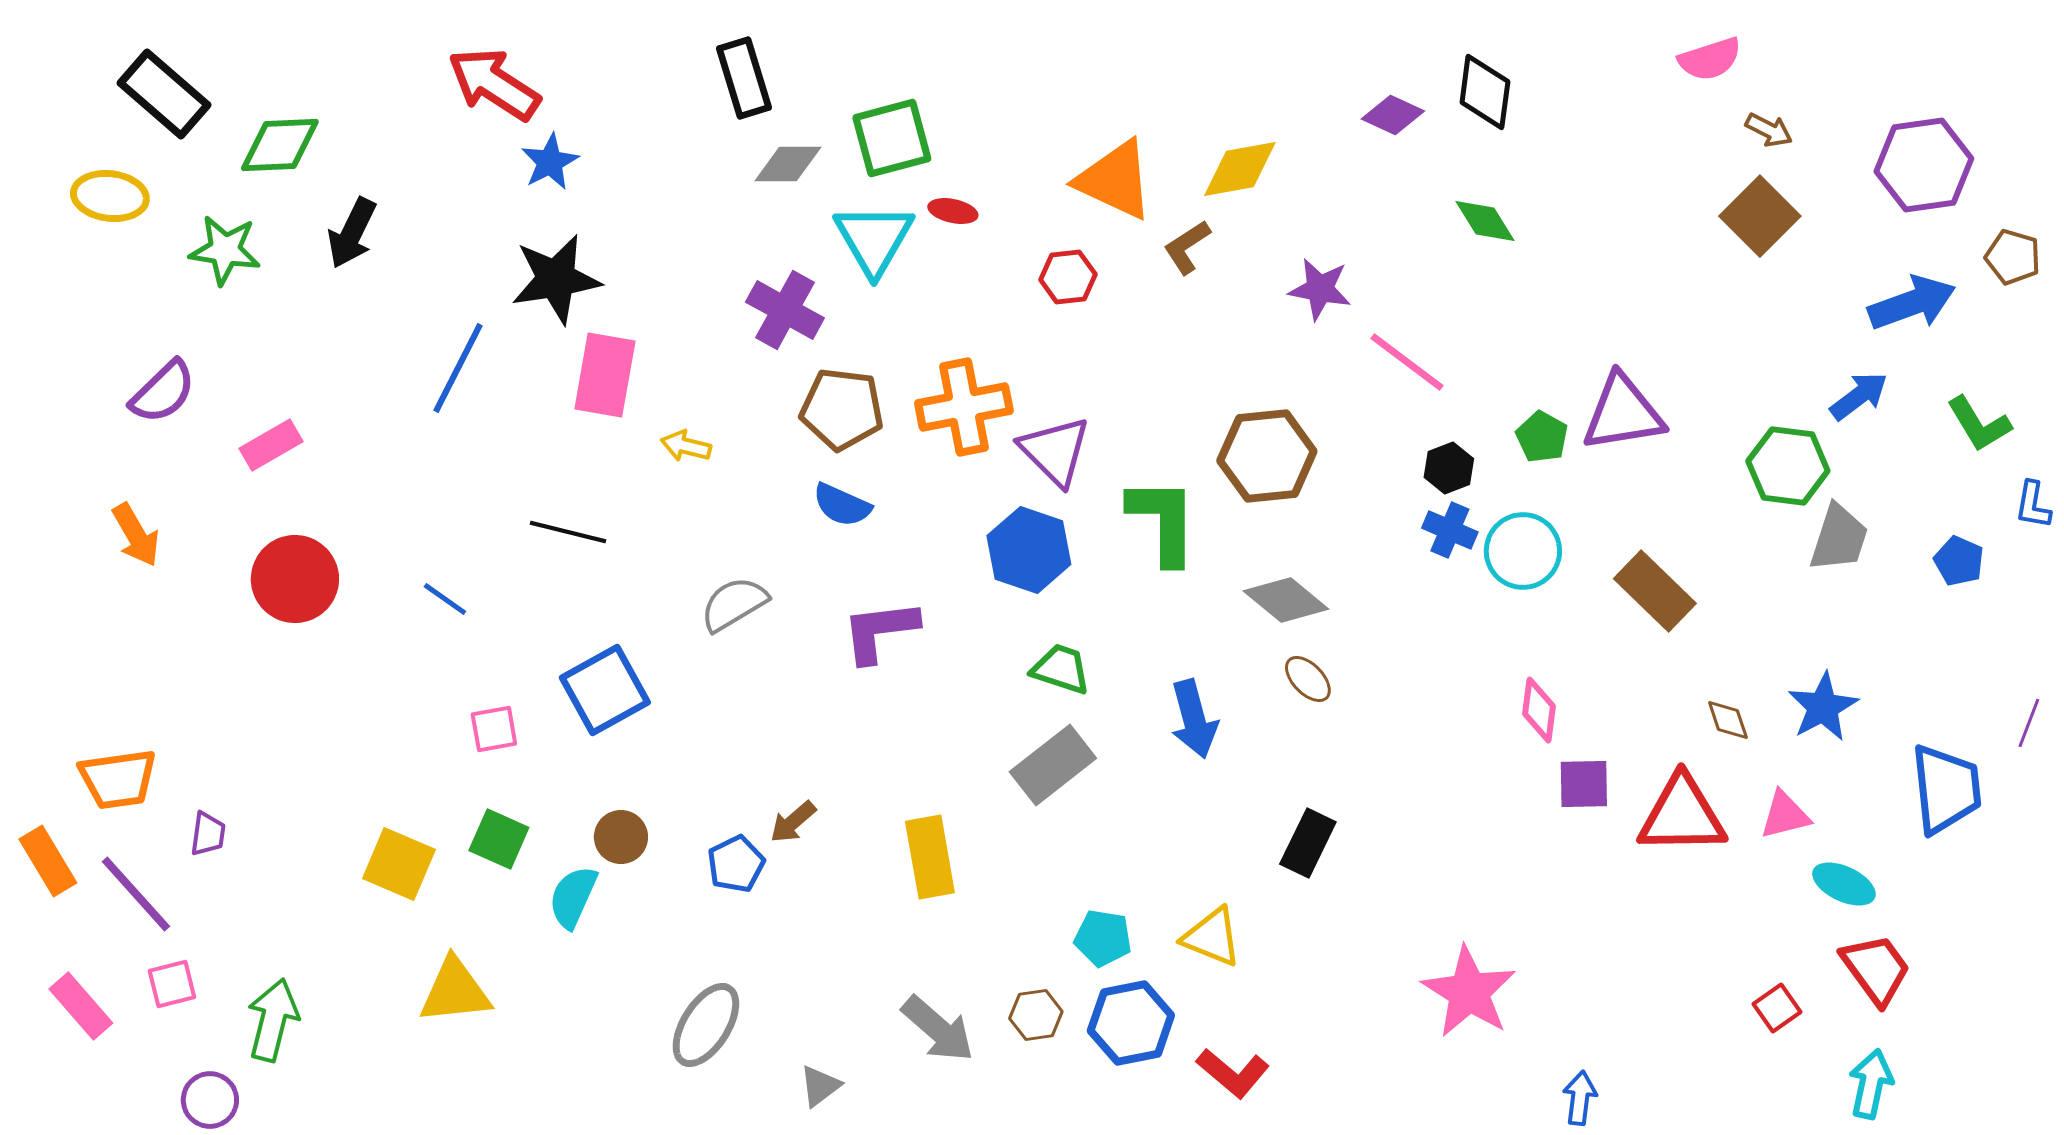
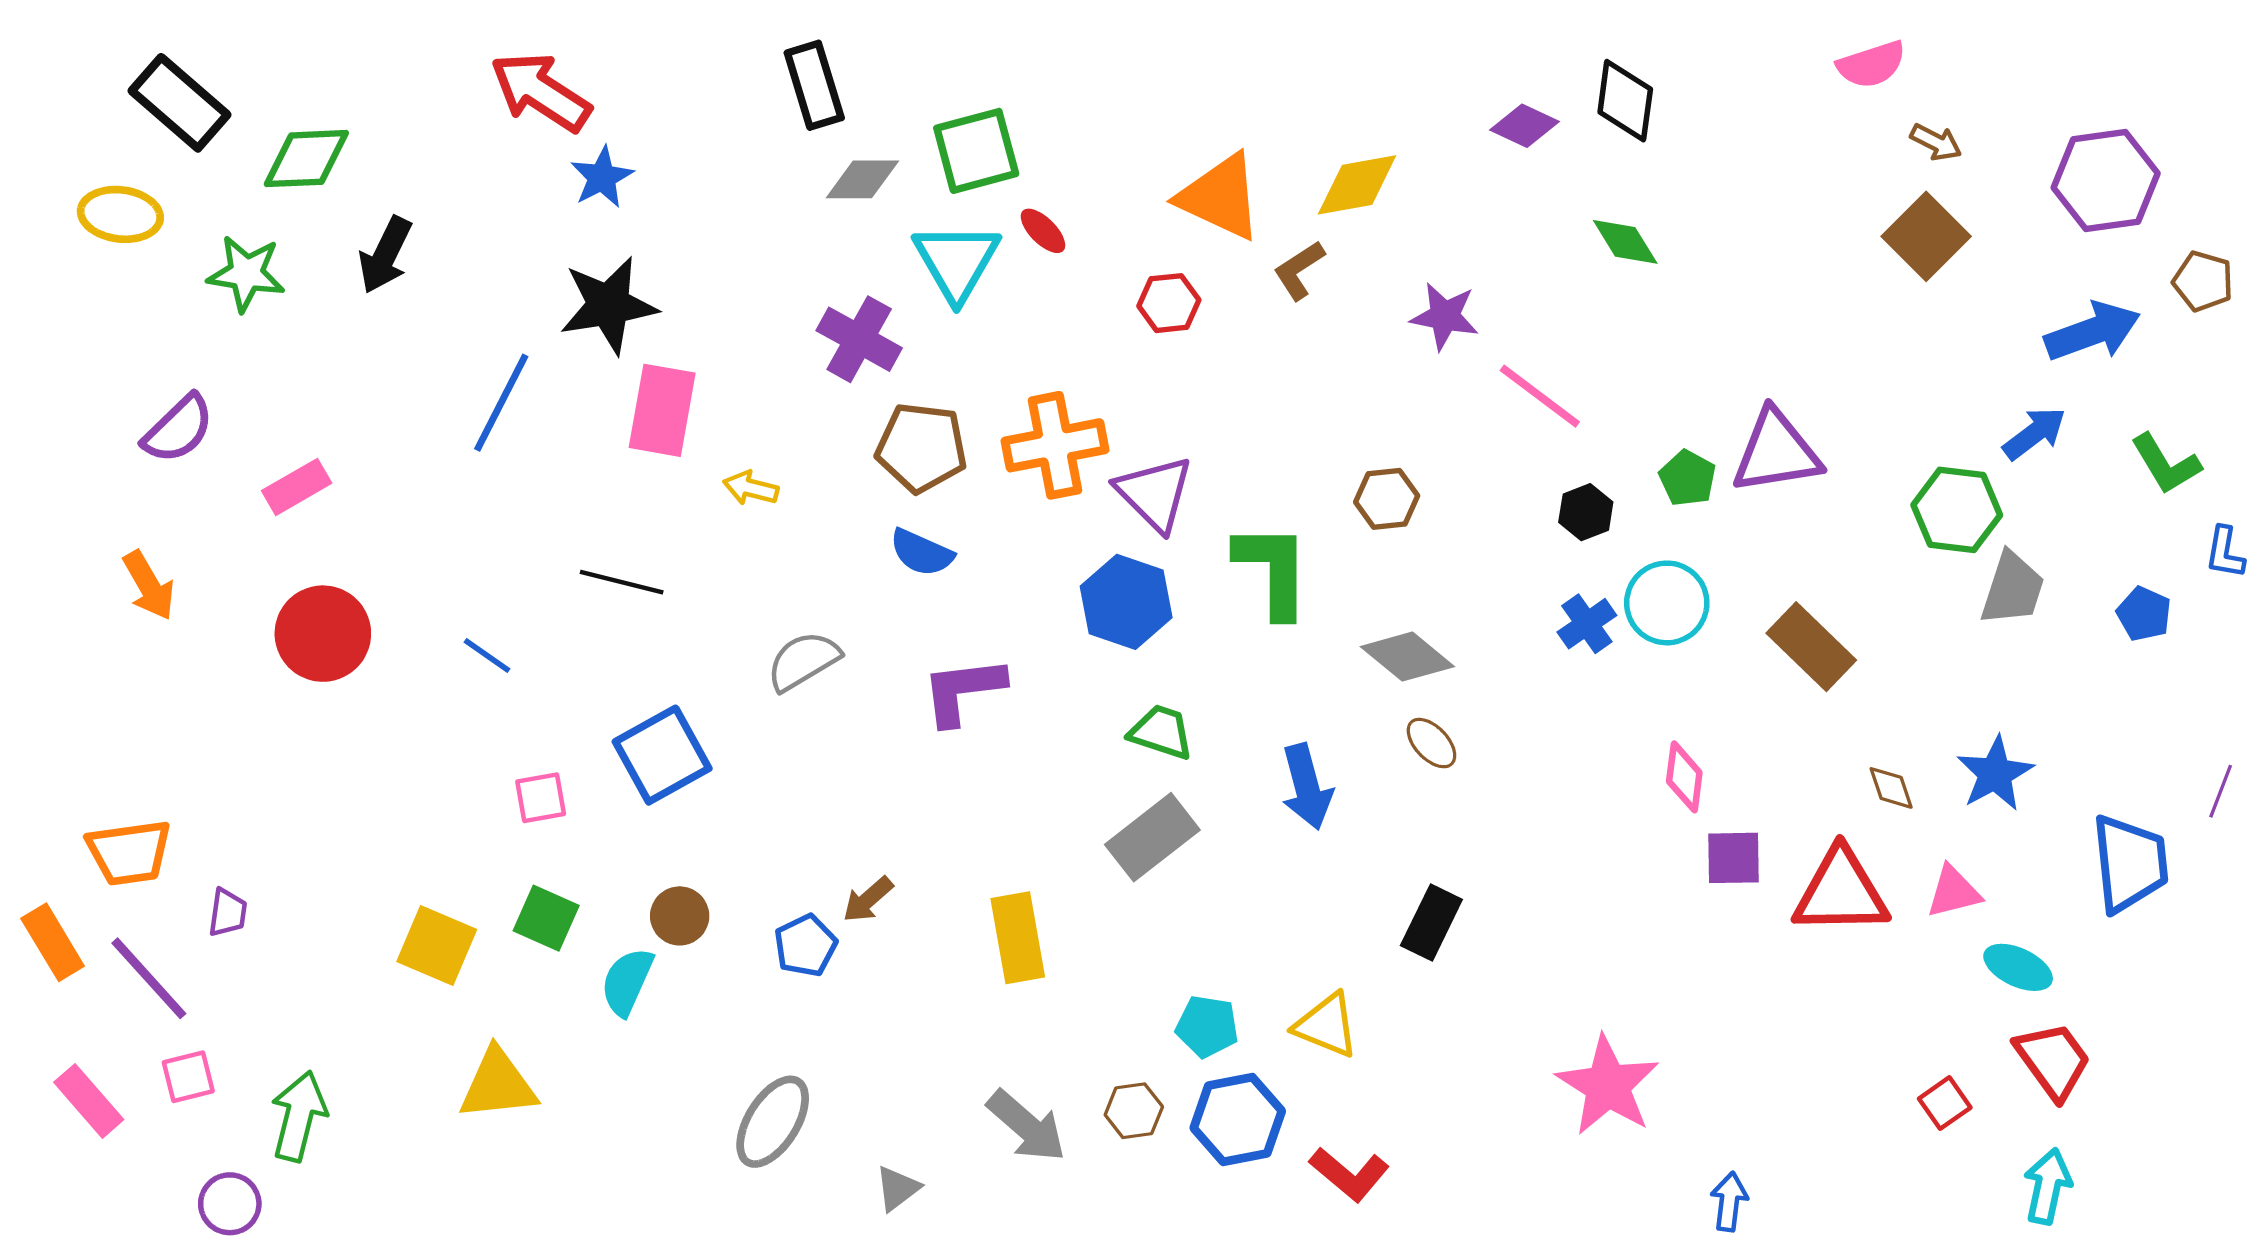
red ellipse: (953, 211) -> (1043, 231), turned 33
brown hexagon: (1267, 456) -> (1387, 499), size x0.6
blue cross: (1450, 530) -> (1587, 624), moved, turned 32

